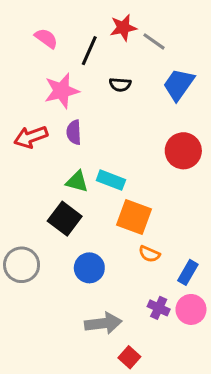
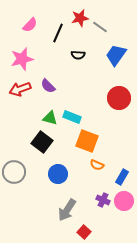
pink semicircle: (46, 38) -> (30, 25), turned 98
pink star: (62, 91) -> (22, 59), moved
purple semicircle: (74, 132) -> (48, 86), turned -42
gray arrow: (103, 323) -> (67, 210), turned 130

